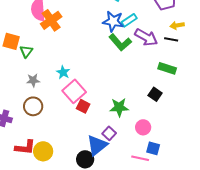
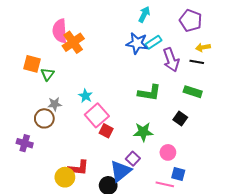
purple arrow: (146, 37) -> (171, 60), turned 40
green L-shape: (120, 42) -> (149, 93), moved, turned -40
brown circle: (33, 106) -> (44, 118), moved
red L-shape: (25, 147) -> (78, 168), moved

